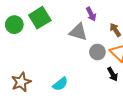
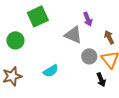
green circle: (14, 25) -> (15, 40), moved
cyan semicircle: (60, 84) -> (51, 71), moved

